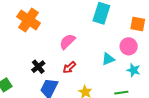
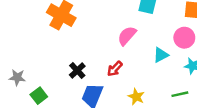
pink semicircle: (67, 42) -> (127, 36), moved

